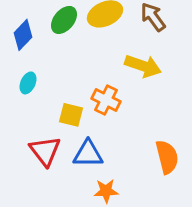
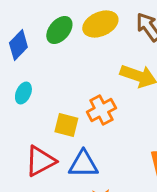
orange cross: (106, 100) -> (101, 110), turned 36
red triangle: (45, 151) -> (40, 161), turned 40

